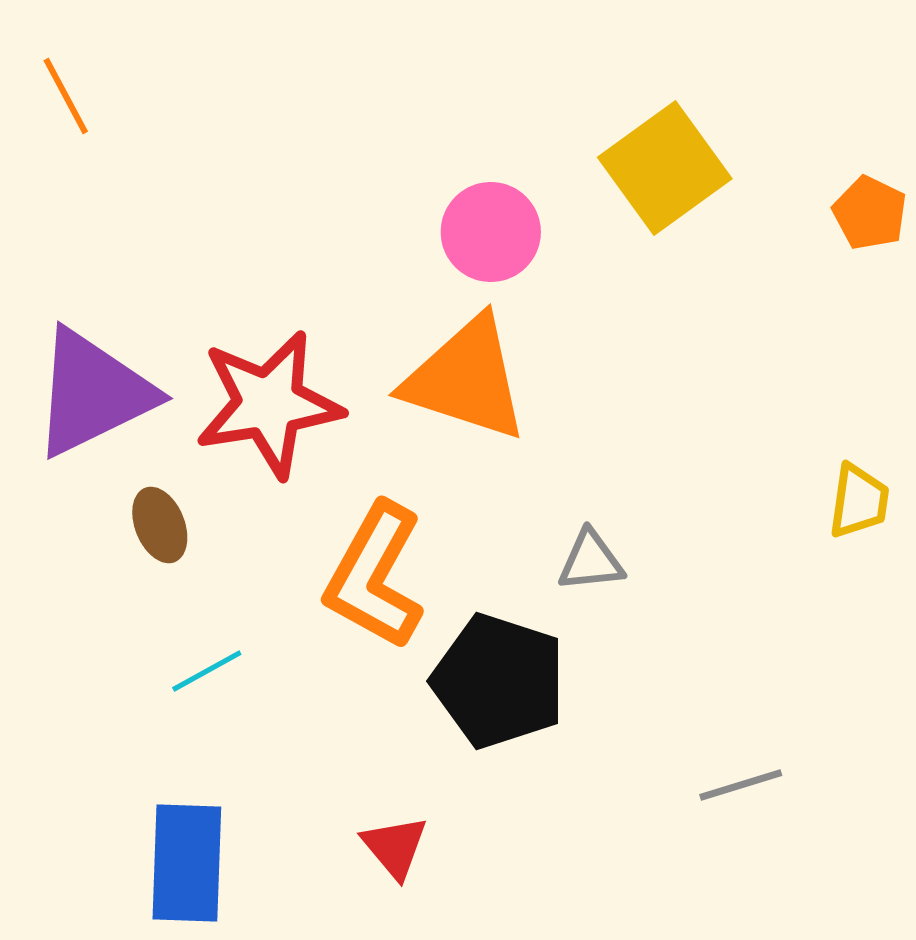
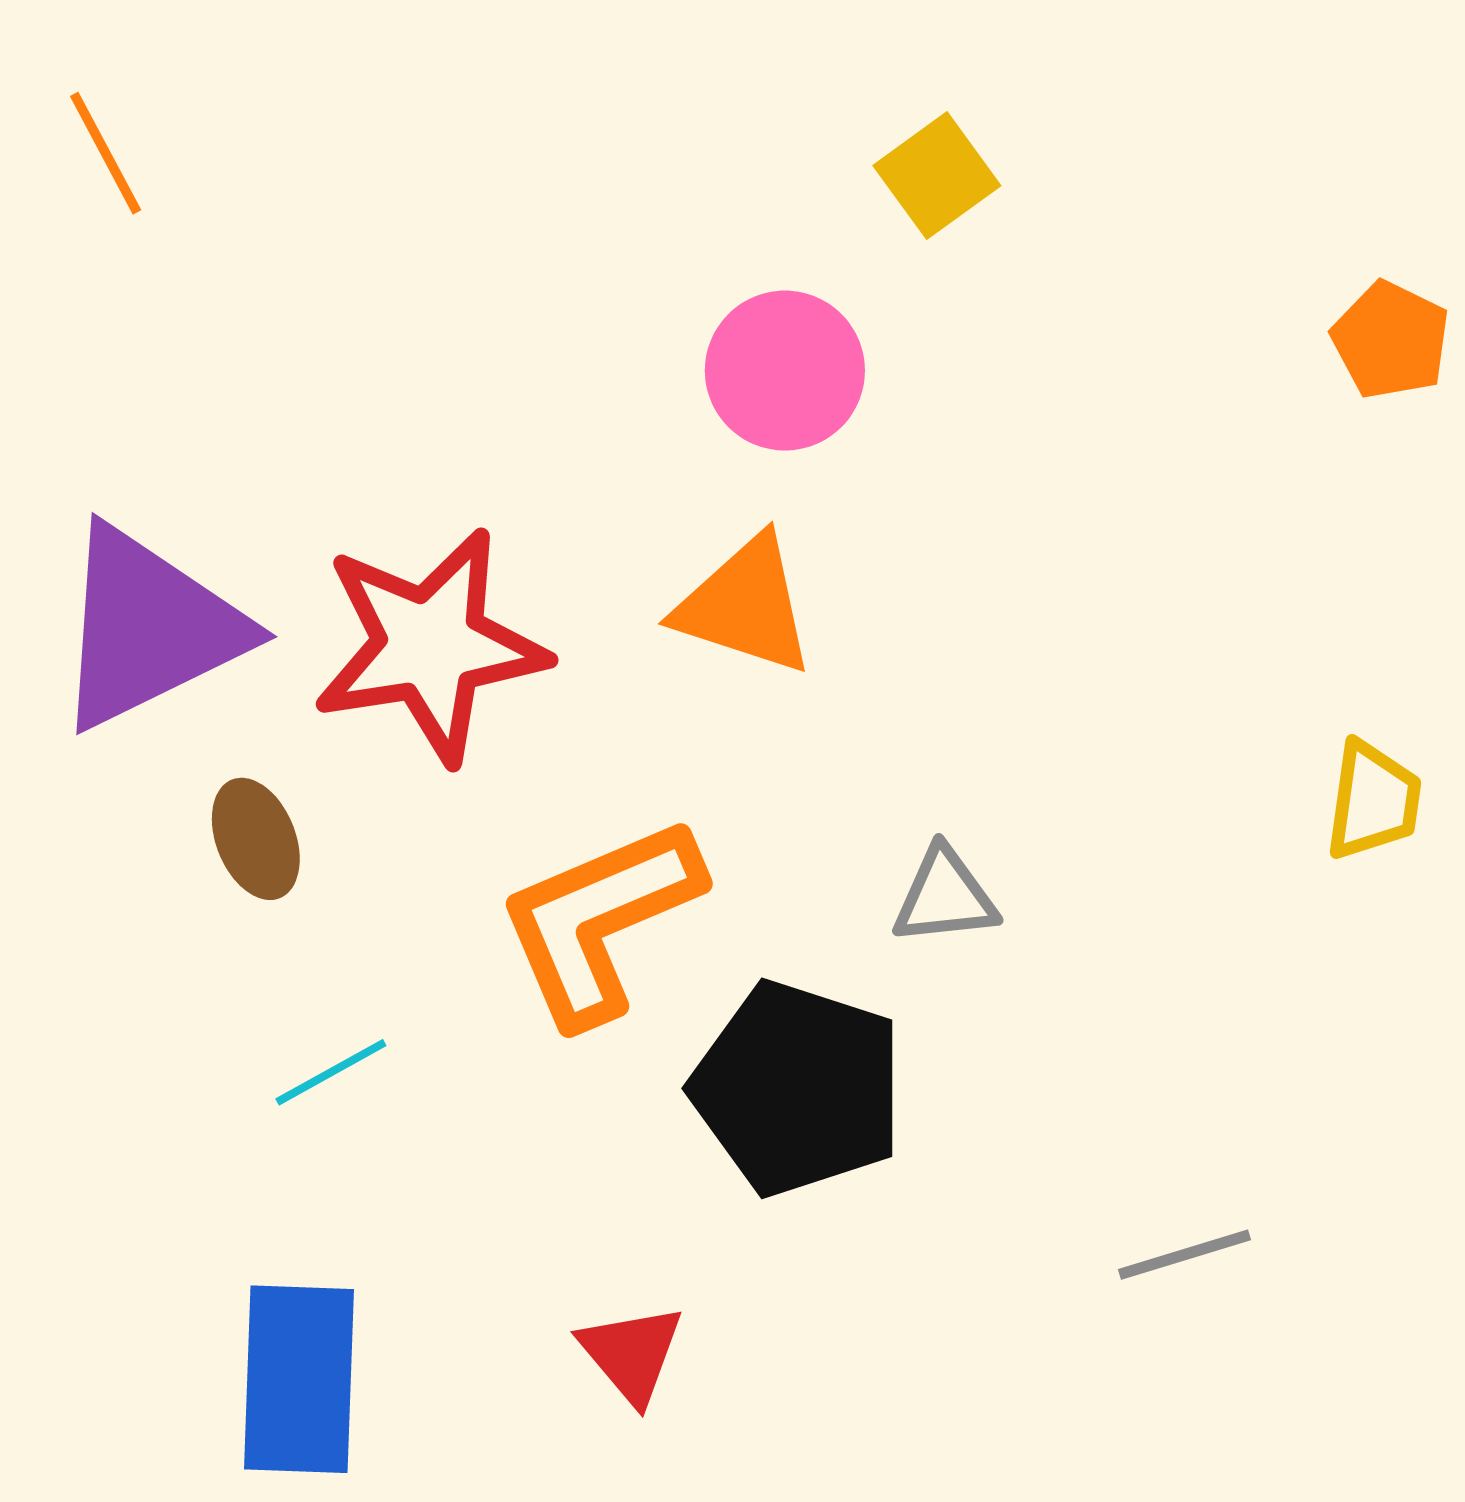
yellow square: (665, 168) -> (937, 176), moved, size x0.6
orange triangle: (466, 379) -> (745, 606), size x0.7
orange L-shape: (375, 576) -> (599, 920), turned 38

